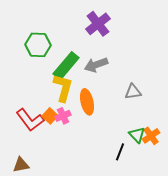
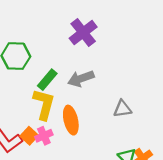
green rectangle: (66, 66) -> (47, 80), size x0.7

